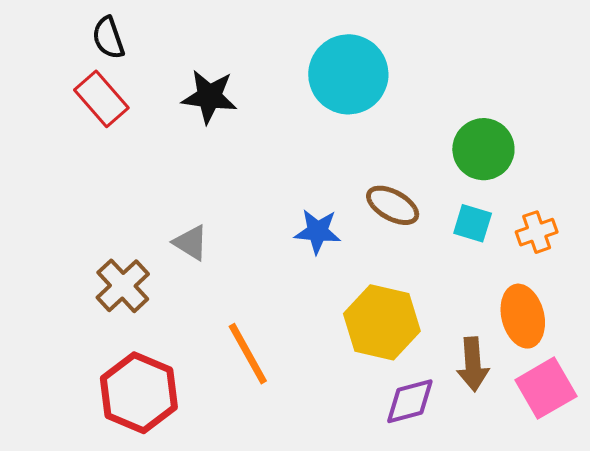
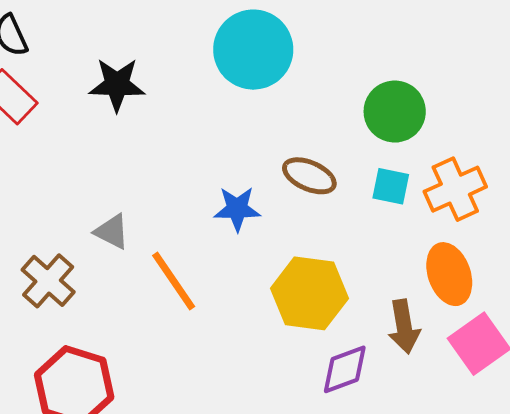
orange cross: (537, 232) -> (455, 189), size x1.5
orange line: (248, 354) -> (174, 281), moved

